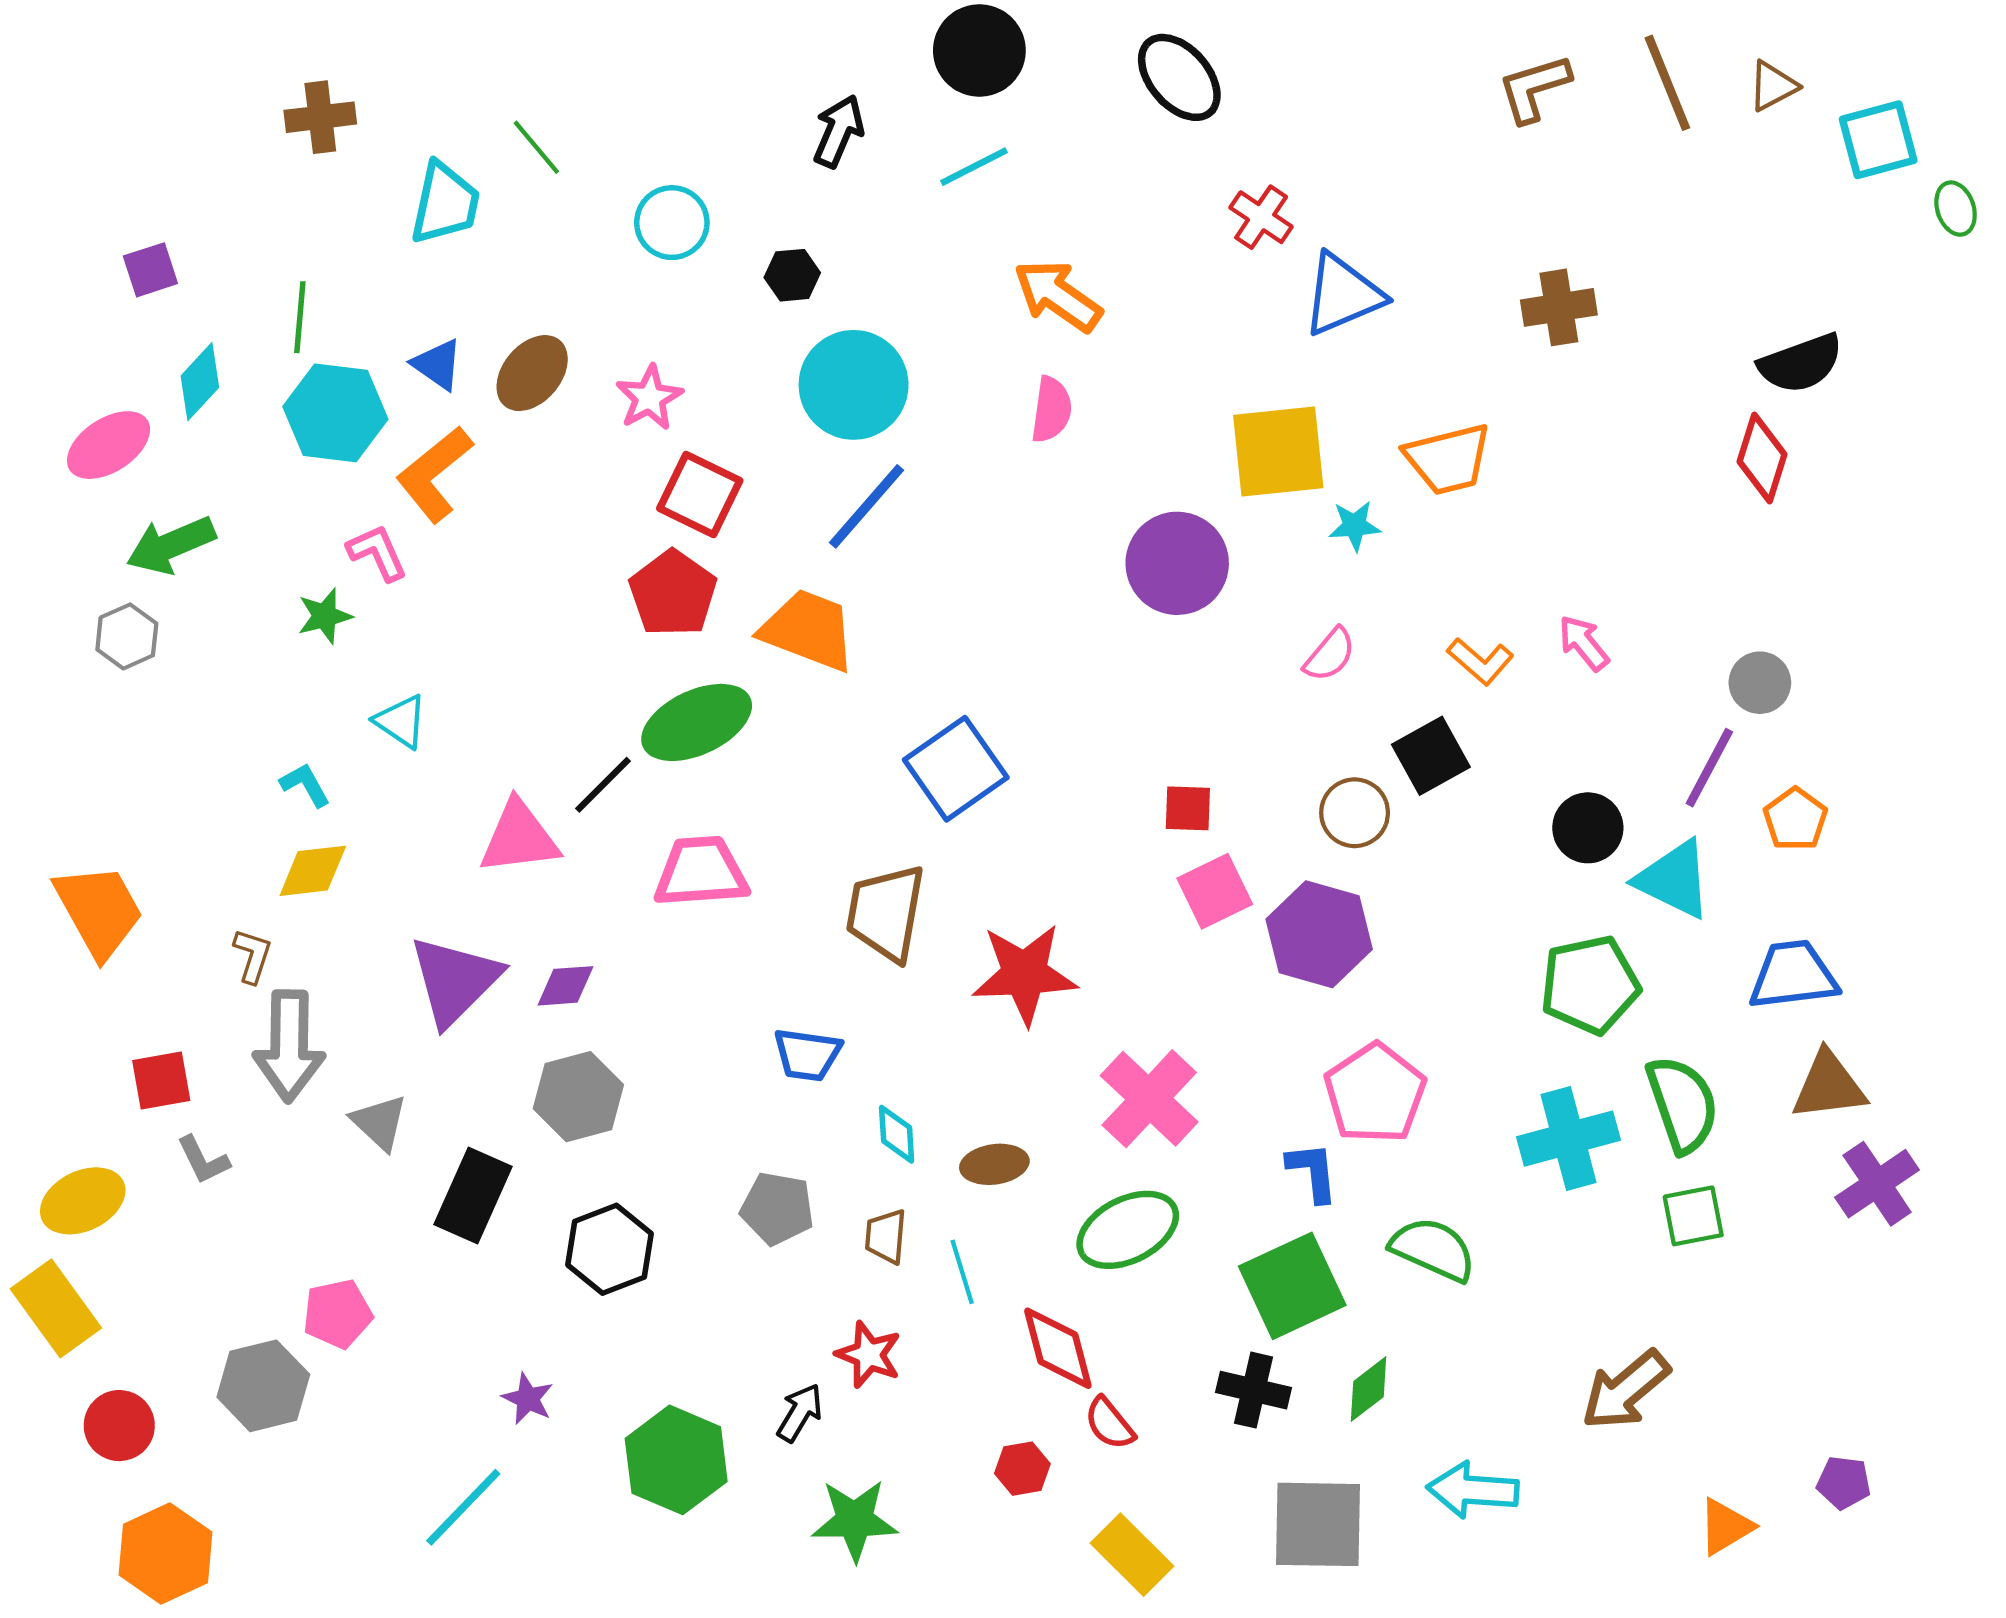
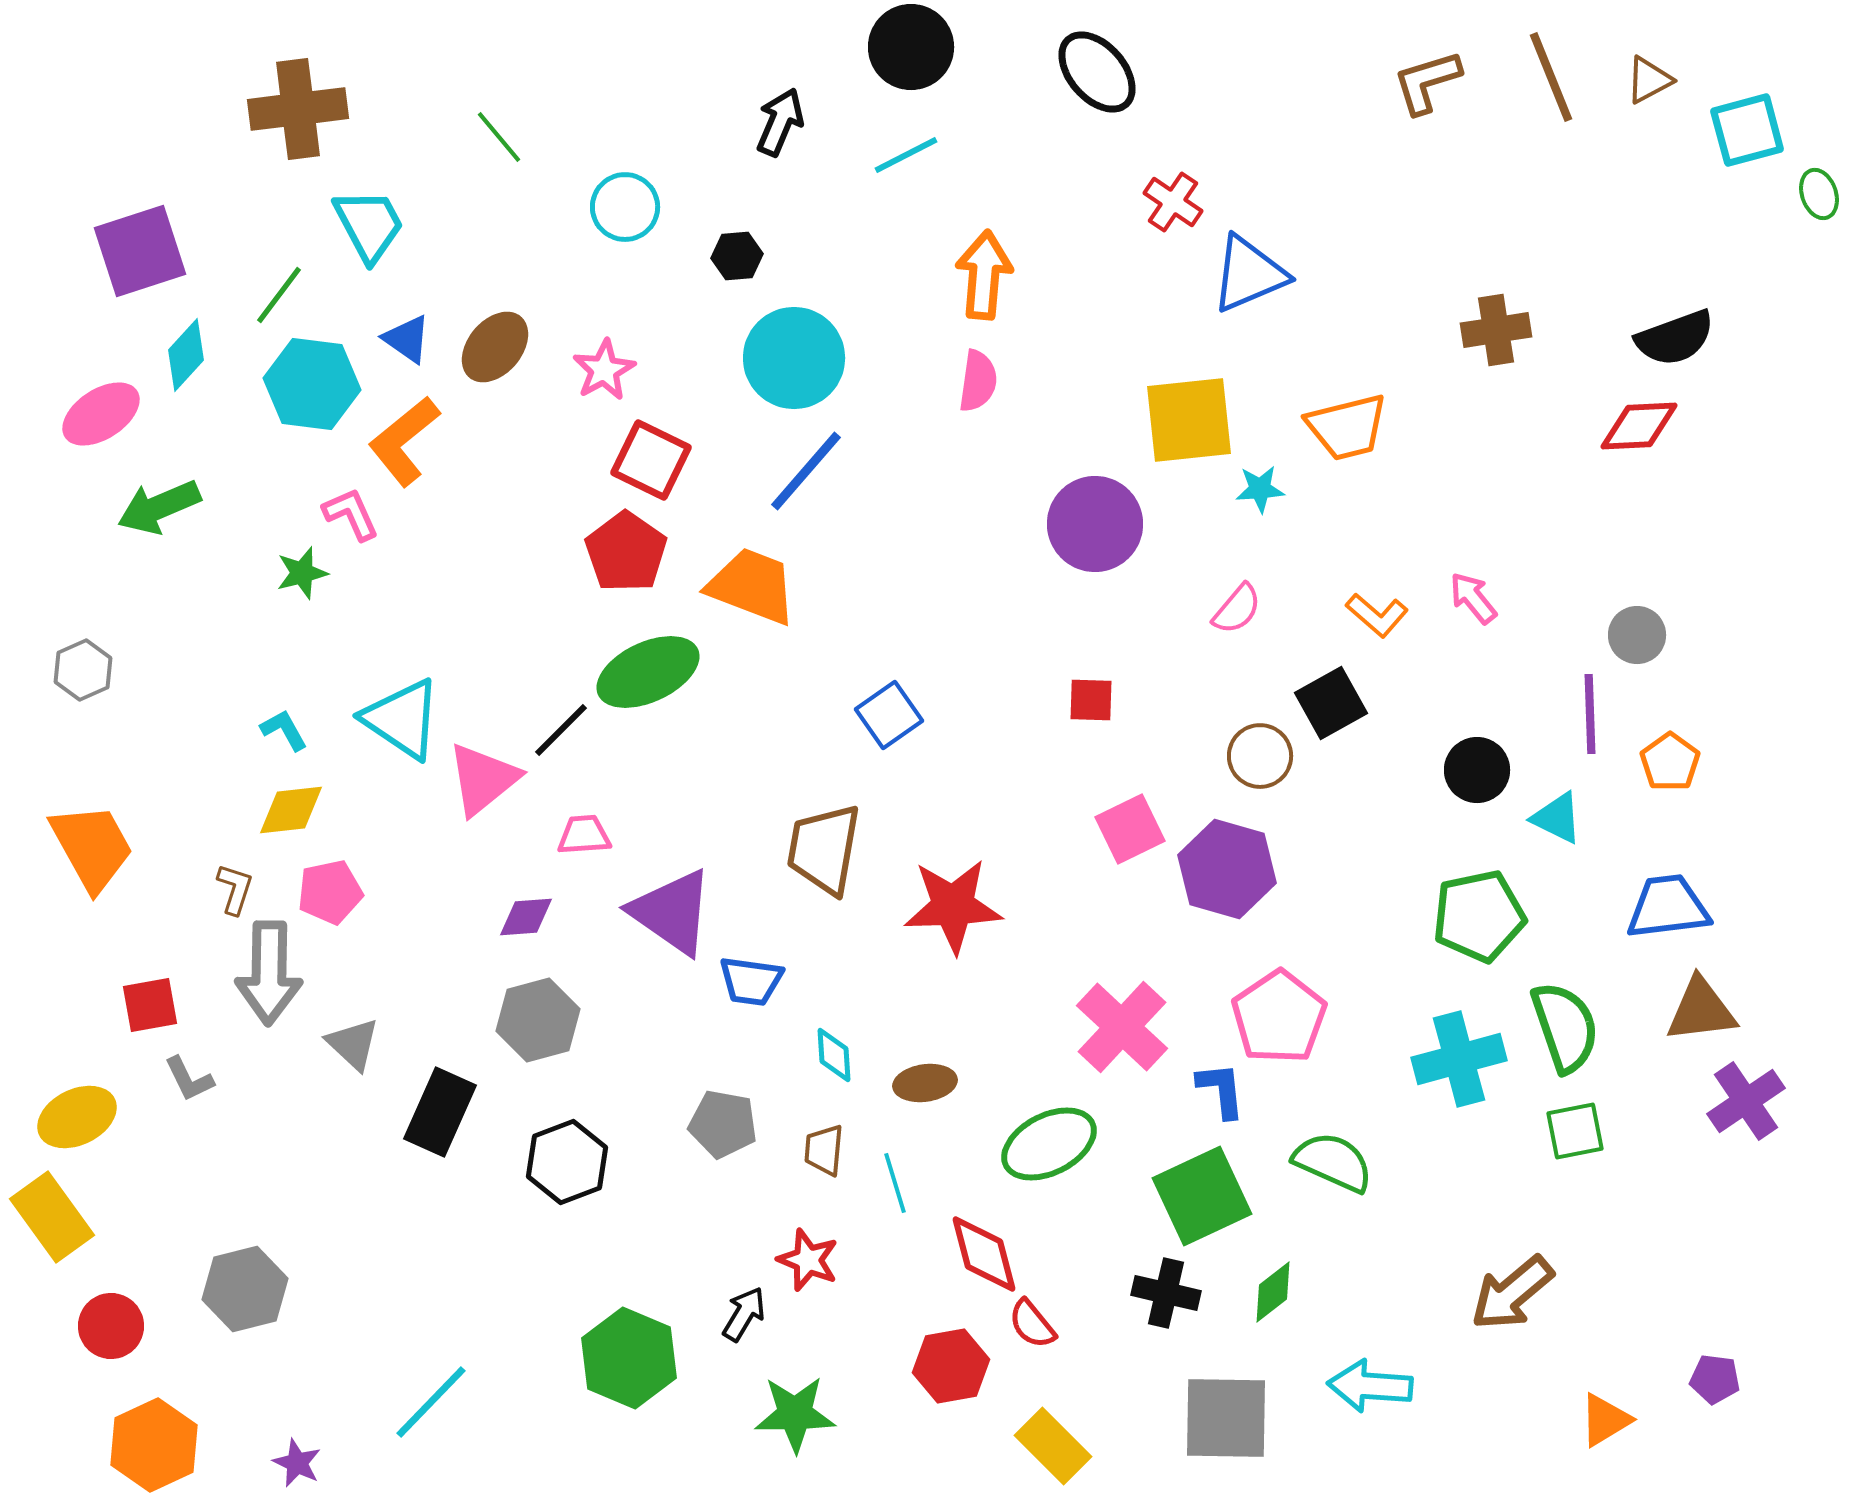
brown cross: (320, 117) -> (298, 109), size x1.5
cyan trapezoid: (445, 203) -> (369, 225), moved, turned -40
purple square: (150, 270) -> (140, 251), size x1.8
orange arrow: (1058, 296) -> (984, 275), turned 60
brown cross: (1559, 307) -> (1496, 330), moved
green line: (300, 317) -> (279, 295), turned 32
red diamond: (1762, 458) -> (1639, 426), turned 70
gray hexagon: (127, 636) -> (83, 670), moved
cyan triangle: (401, 721) -> (402, 719), moved, size x1.6
purple line: (1709, 768) -> (1590, 714), turned -30
blue square: (956, 769) -> (889, 715), size x0.7
red square: (1188, 808) -> (1091, 700), moved
pink triangle: (519, 837) -> (483, 779), turned -32
pink trapezoid: (701, 872) -> (584, 835), moved, size x0.6
cyan triangle: (1674, 879) -> (1557, 818), size x0.7
purple triangle: (455, 980) -> (672, 912), moved, turned -40
pink cross: (1149, 1099) -> (1122, 1027), moved
pink pentagon: (338, 1314) -> (330, 892), moved
purple star: (528, 1399) -> (297, 1463), moved
red hexagon: (1022, 1469) -> (951, 1366), size x1.5

